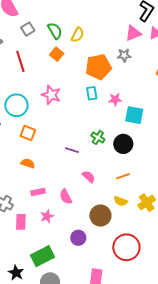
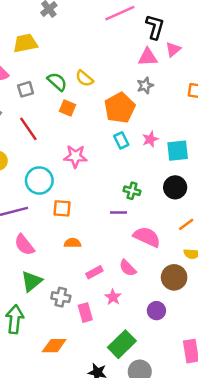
gray square: (28, 29) -> (26, 89), turned 32
pink triangle: (133, 33) -> (148, 57), turned 36
yellow semicircle: (77, 35) -> (84, 78), turned 119
green cross: (98, 137) -> (132, 191), moved
pink semicircle: (89, 177) -> (147, 237), size x1.6

